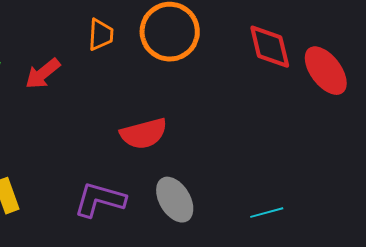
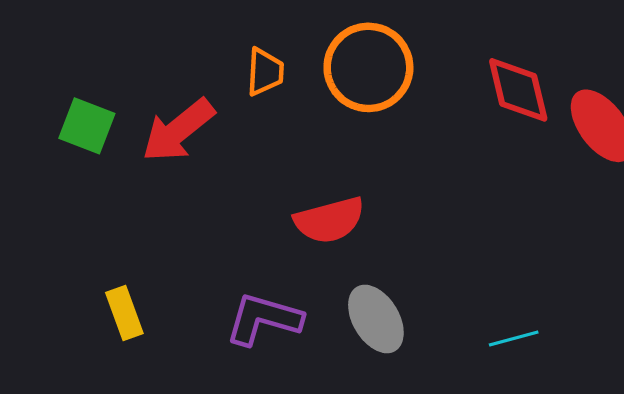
red arrow: (43, 74) -> (178, 130), size x1.4

